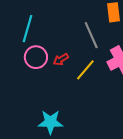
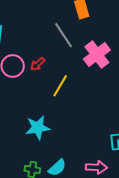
yellow line: (85, 70) -> (60, 86), moved

